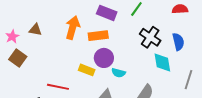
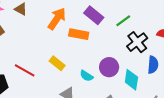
black cross: (150, 37) -> (137, 42), moved
purple circle: (104, 58) -> (109, 67), moved

